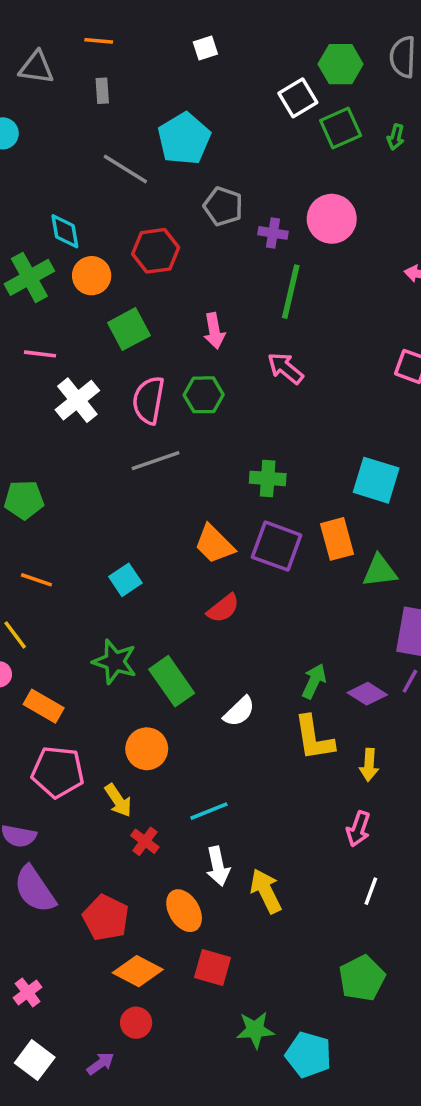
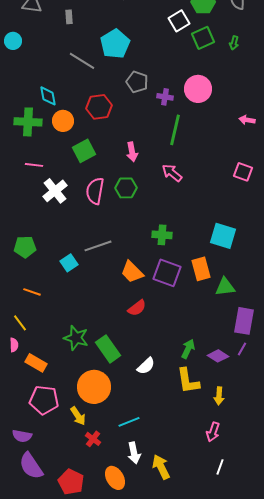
green cross: (29, 277) -> (28, 122), turned 32
gray line: (156, 461) -> (98, 246), moved
cyan square: (125, 580) -> (69, 263), moved
orange circle: (147, 749) -> (94, 387), size x1.4

